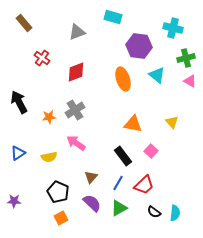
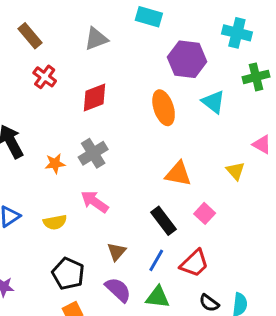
brown rectangle: (24, 23) -> (30, 36), moved
pink triangle: (190, 81) -> (262, 144), moved
green triangle: (119, 208) -> (158, 297), turned 36

